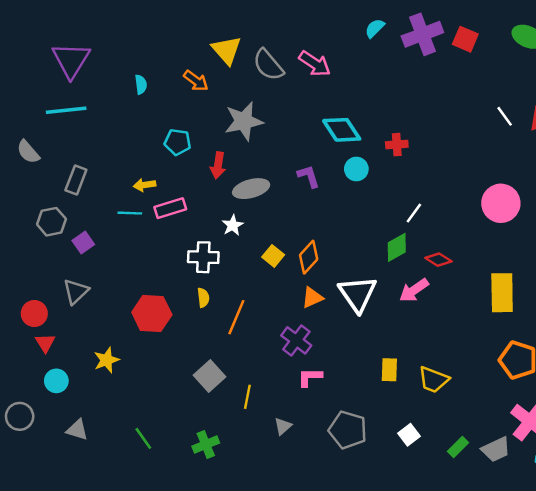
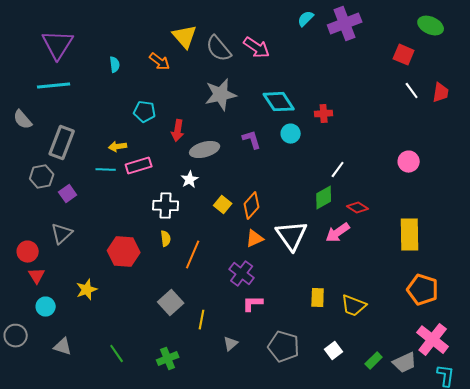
red square: (465, 39) -> (404, 55), moved
gray star: (244, 121) -> (221, 95), moved
gray rectangle: (76, 180) -> (62, 143), size x1.4
pink circle: (501, 203) -> (409, 162), size x0.7

